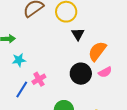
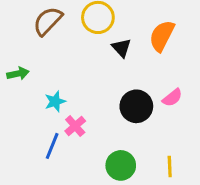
orange semicircle: (97, 51) -> (162, 36), moved
cyan star: (19, 60) -> (55, 101), moved

